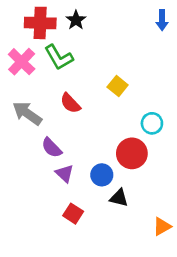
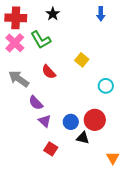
blue arrow: (162, 20) -> (101, 14), moved
red cross: (40, 23) -> (16, 18), moved
red circle: (132, 153) -> (95, 120), moved
orange triangle: (162, 227) -> (113, 158), turned -32

